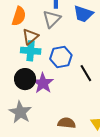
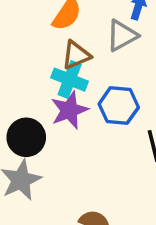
black circle: (25, 79) -> (26, 137), moved
purple star: (43, 83) -> (69, 110), moved

